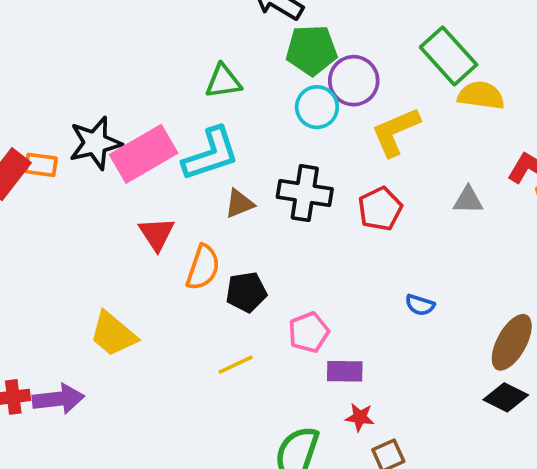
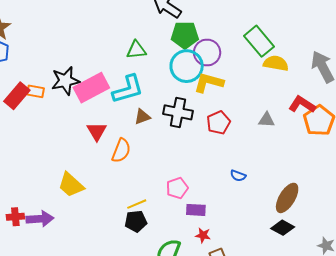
cyan circle: (317, 107) -> (187, 66), size x1.4
yellow L-shape: (396, 132) -> (209, 83), moved, turned 36
black pentagon: (246, 292) -> (136, 221), moved

